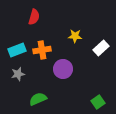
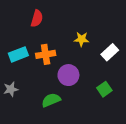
gray star: (18, 74) -> (11, 89), moved
green semicircle: (38, 99) -> (51, 100), moved
green square: (98, 102) -> (104, 89), moved

